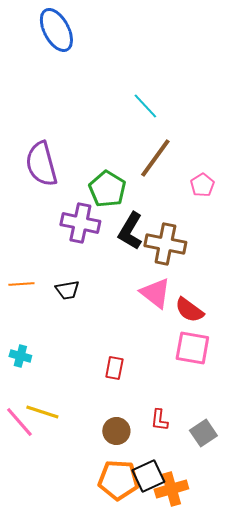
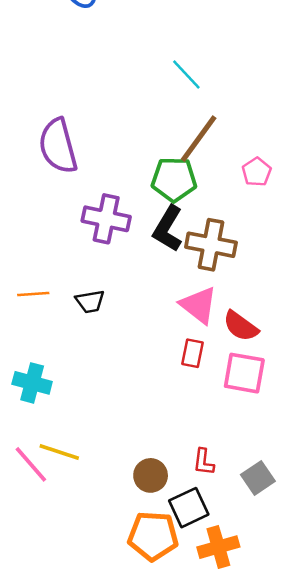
green pentagon: (107, 189) -> (174, 179), moved, turned -30
cyan cross: (20, 356) -> (32, 383), size x1.4
red rectangle: (114, 368) -> (192, 353), moved
black square: (148, 476) -> (189, 508), moved

